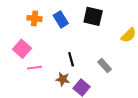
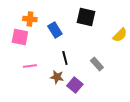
blue rectangle: (61, 19) -> (55, 30), moved
pink square: (22, 49) -> (20, 37), moved, turned -30

